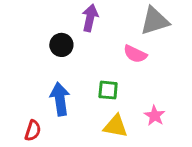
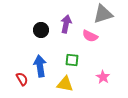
purple arrow: (90, 18) -> (66, 24), moved
yellow triangle: (116, 126) -> (65, 84), moved
red semicircle: (33, 131) -> (22, 79), moved, turned -48

